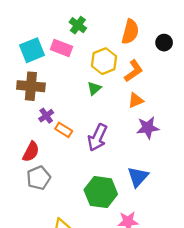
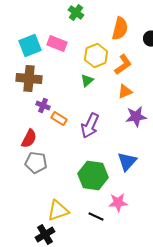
green cross: (78, 25) -> (76, 13), moved
purple cross: (46, 116) -> (43, 106), turned -32
gray pentagon: (39, 178) -> (36, 163), turned 30

